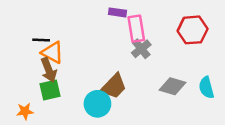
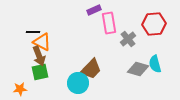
purple rectangle: (118, 12) -> (94, 10), turned -32
gray cross: (141, 49) -> (128, 39), moved
cyan semicircle: (206, 88) -> (155, 64), moved

